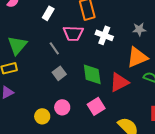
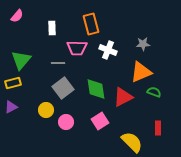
white rectangle: (48, 13) -> (52, 28), turned -32
gray line: (54, 48) -> (58, 63), turned -56
gray square: (59, 73) -> (63, 88), size x1.5
yellow circle: (42, 116) -> (46, 110), moved

